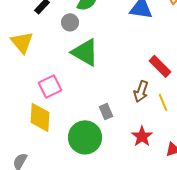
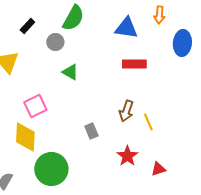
green triangle: (85, 52) -> (70, 72), size x0.6
red rectangle: (160, 66) -> (134, 64), moved, turned -45
green circle: (85, 137) -> (51, 169), moved

